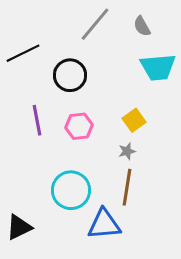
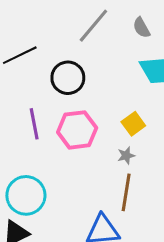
pink hexagon: (79, 126) -> (77, 130), size x1.4
cyan circle: (71, 190) -> (26, 195), moved

